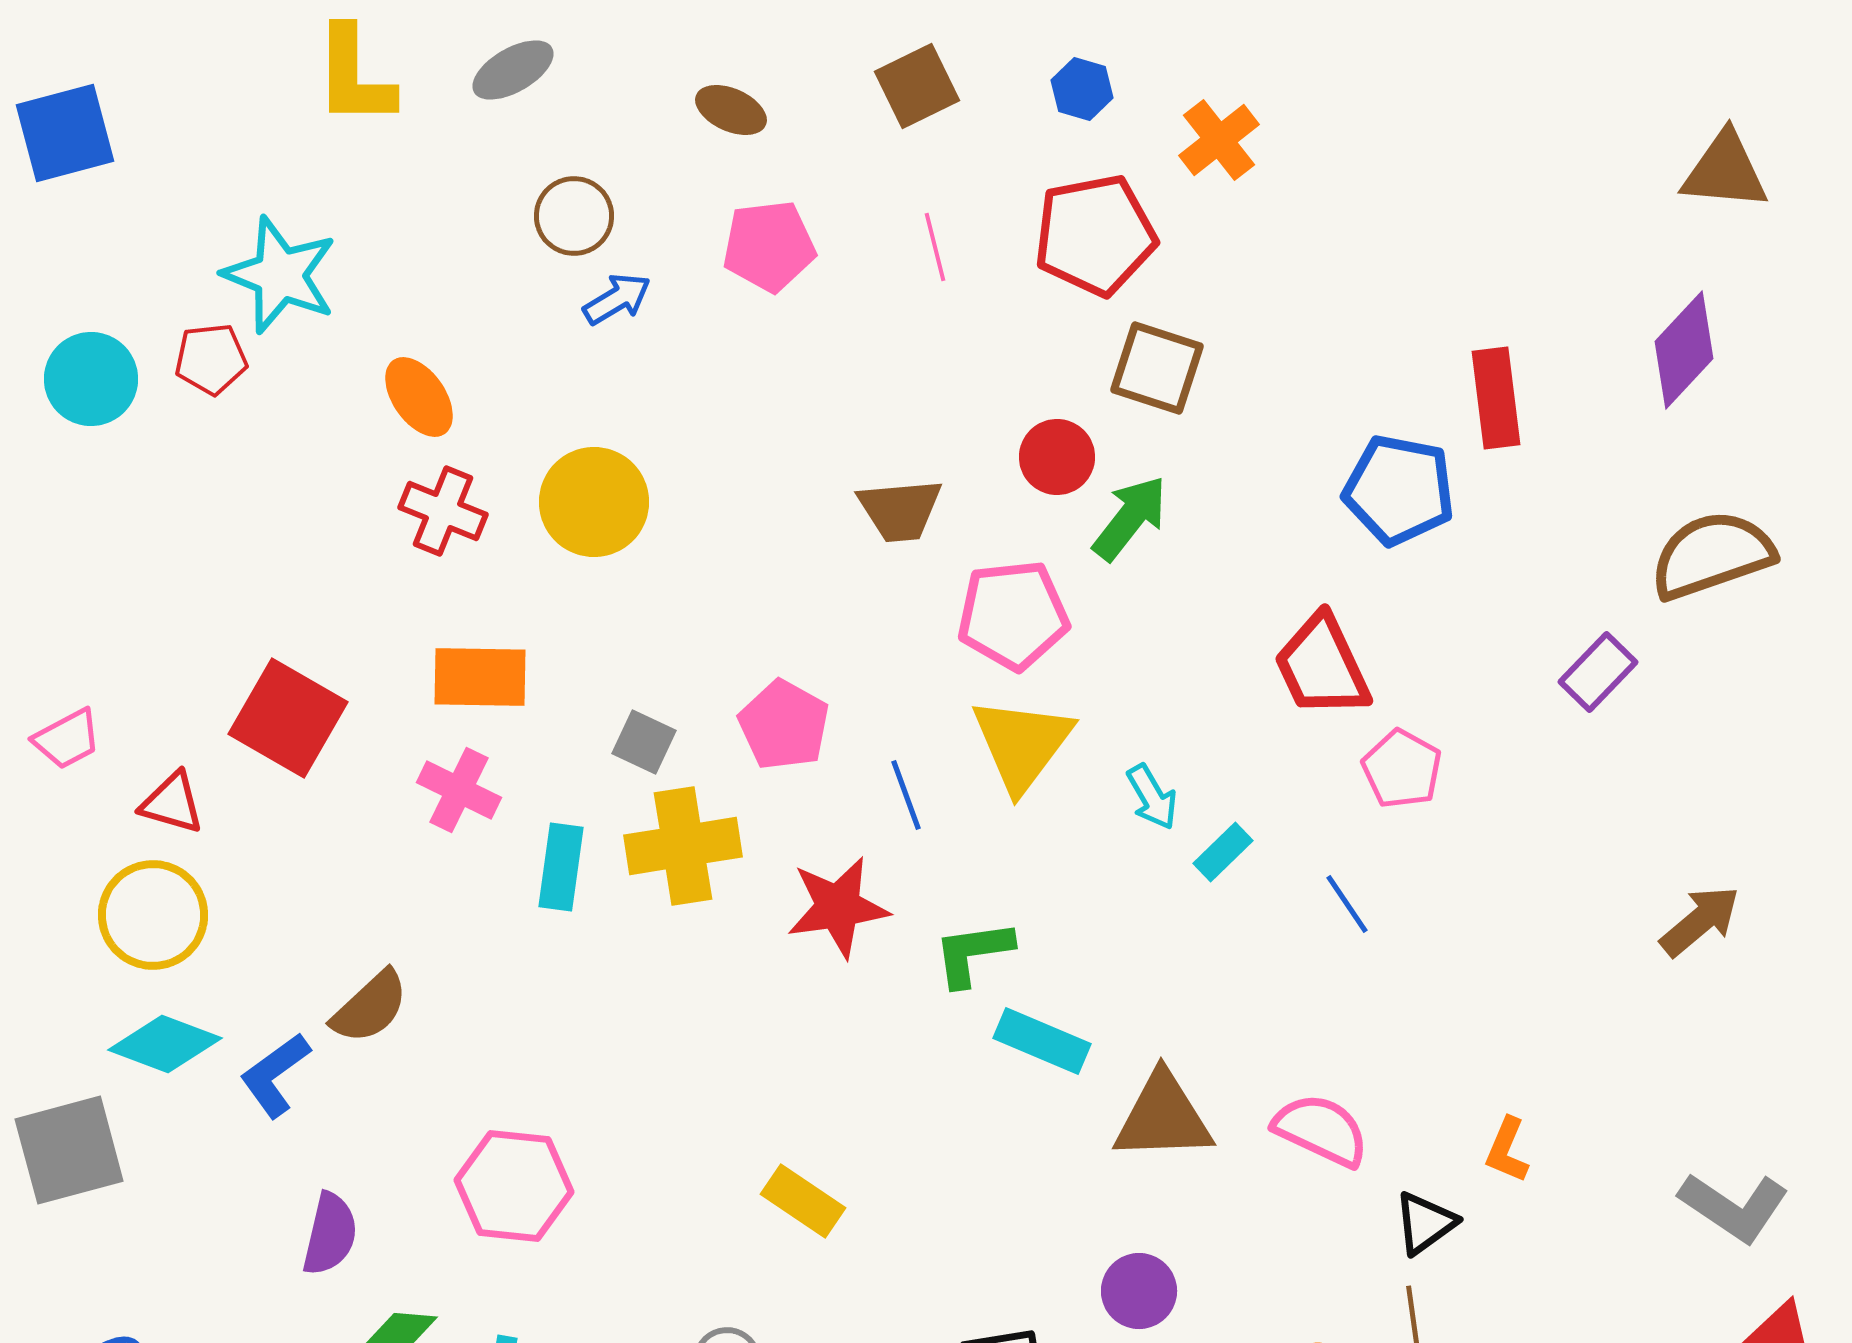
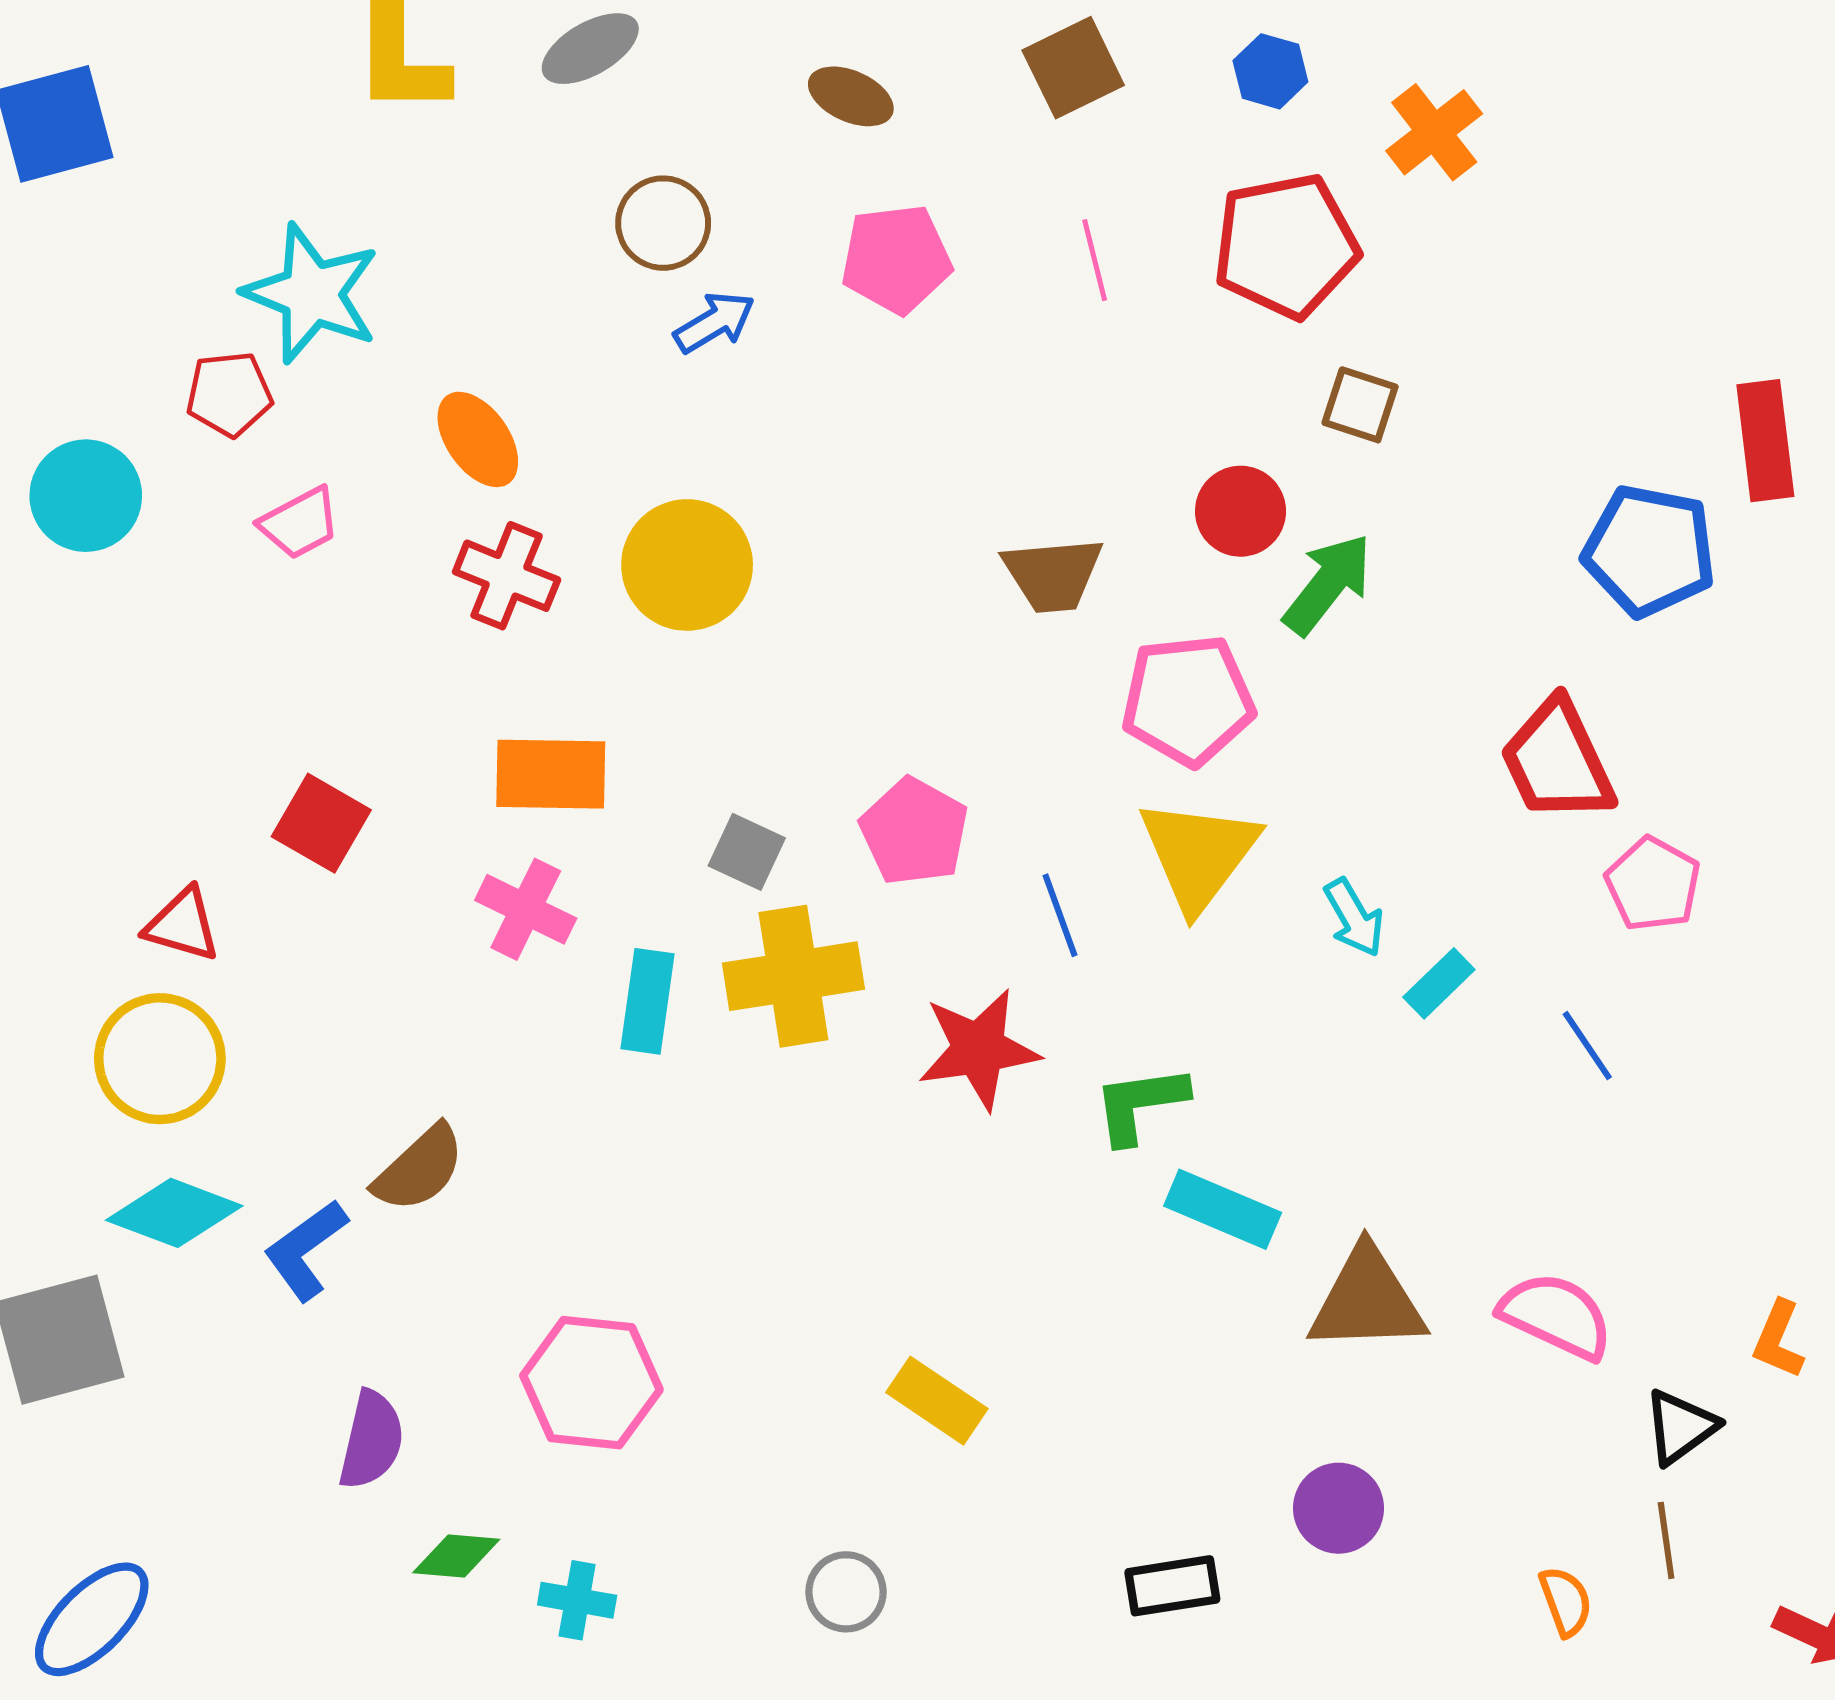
brown square: (1157, 368) -> (1360, 405), size x0.7
cyan circle: (91, 379) -> (86, 496), moved
red square: (288, 718) -> (321, 823), size x0.7
pink trapezoid: (67, 739) -> (300, 523), moved

